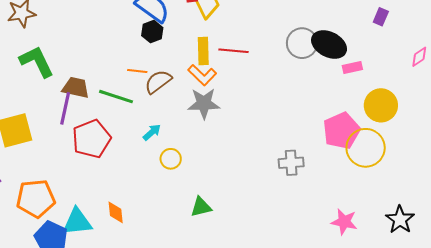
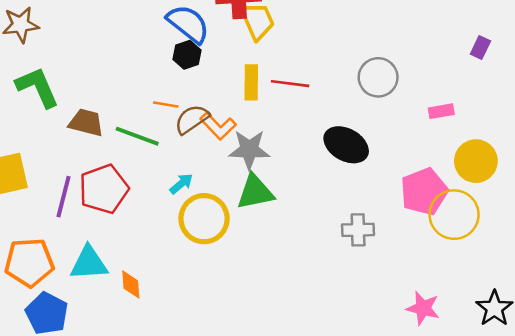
black ellipse: (329, 44) -> (346, 145), moved
orange L-shape: (202, 75) -> (218, 126), moved
purple line: (65, 108) -> (63, 197), moved
yellow circle: (171, 159) -> (204, 219), size x1.8
green triangle: (201, 207) -> (255, 192), moved, size x1.4
cyan triangle: (77, 222) -> (89, 263), moved

